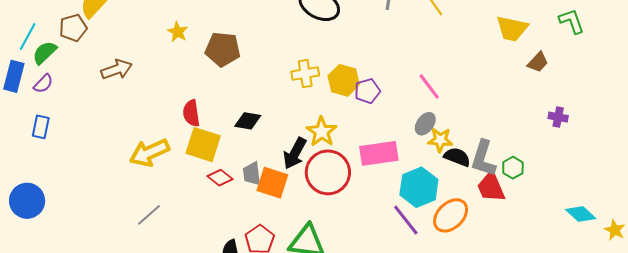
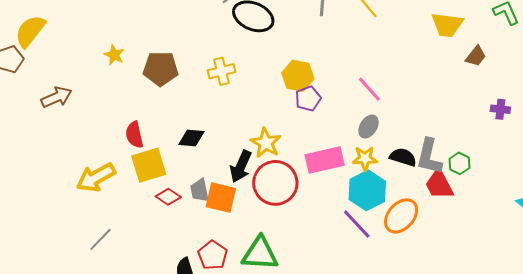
yellow cross: (305, 74) -> (222, 71), moved
yellow hexagon: (344, 80) -> (298, 76), moved
yellow star: (440, 140) -> (365, 158), moved
yellow square: (203, 145) -> (149, 165), turned -30

